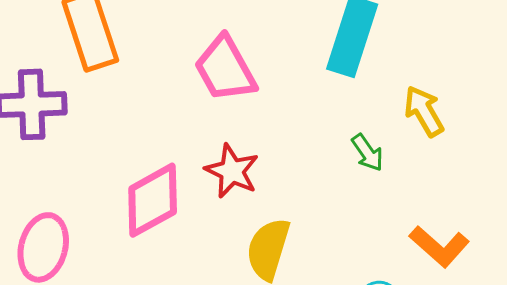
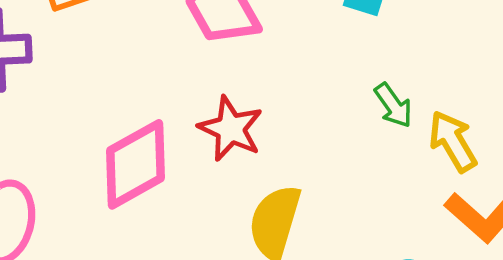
yellow arrow: (424, 111) -> (453, 141), moved

